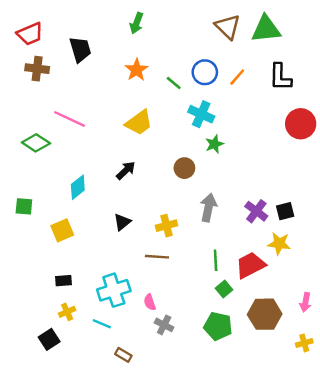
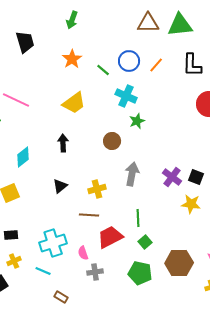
brown triangle: (228, 27) -> (148, 23), turned -45
black arrow: (126, 170) -> (63, 143), turned -48
black square: (285, 211) -> (196, 177), turned 35
red trapezoid: (250, 265) -> (110, 237), moved
gray cross: (164, 325) -> (95, 272), turned -35

